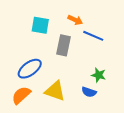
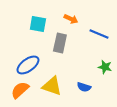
blue line: (93, 36) -> (99, 34), moved
green star: (99, 75) -> (105, 67), moved

